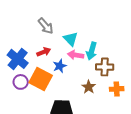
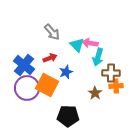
pink arrow: (76, 55) -> (90, 43), moved
purple circle: (21, 82) -> (27, 88), size x1.6
orange cross: (117, 89) -> (116, 86), moved

